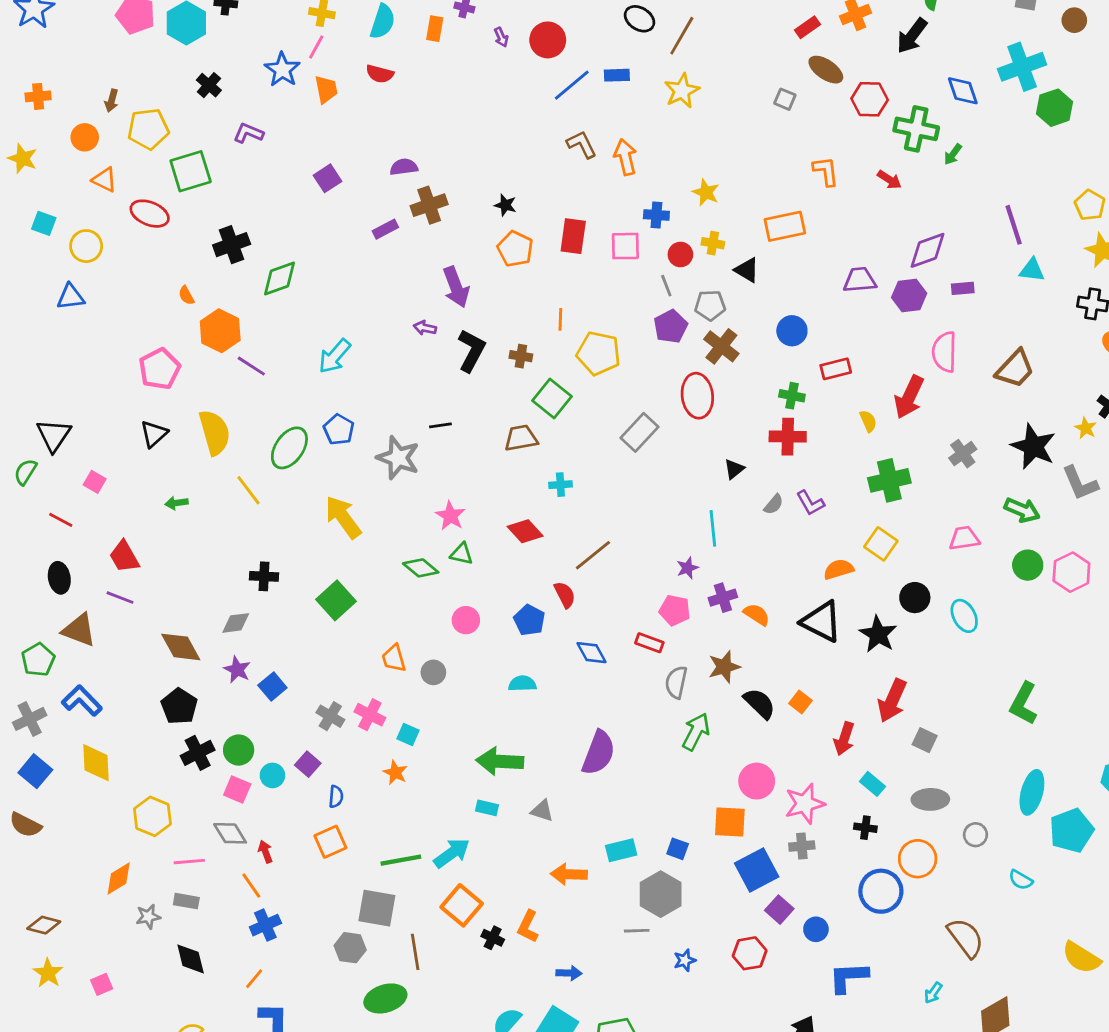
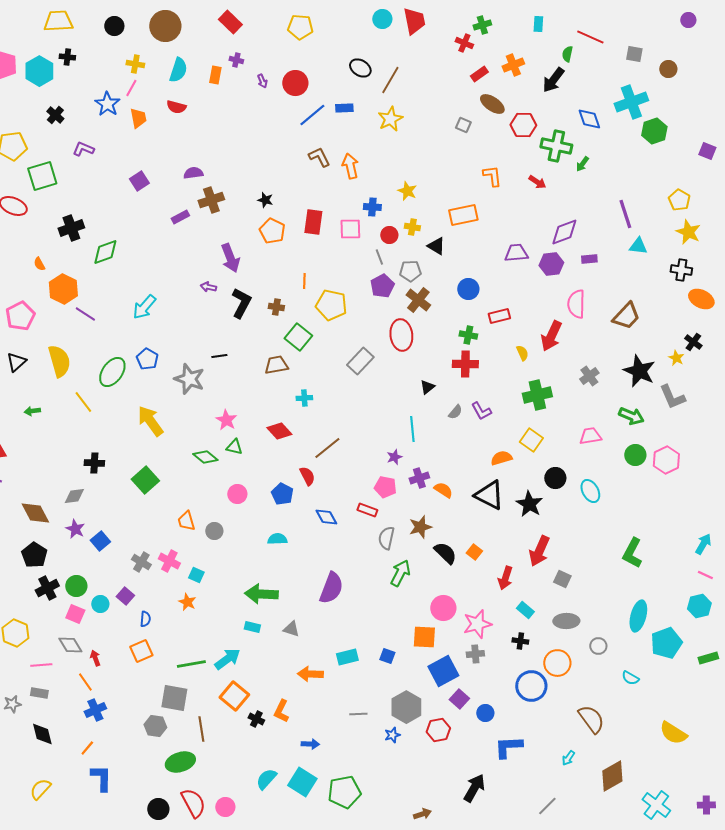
gray hexagon: (661, 894) -> (406, 707), moved

